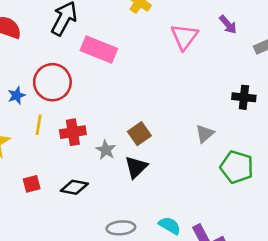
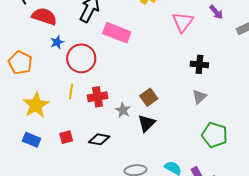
blue star: (17, 95) -> (57, 42), moved
black cross: (244, 97) -> (199, 64), moved
green pentagon: (237, 167) -> (215, 135), moved

